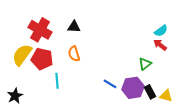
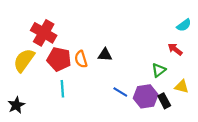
black triangle: (74, 27) -> (105, 55), moved
cyan semicircle: (161, 31) -> (184, 25), moved
red pentagon: (42, 59) -> (59, 59), moved
yellow triangle: (166, 96) -> (182, 87), moved

